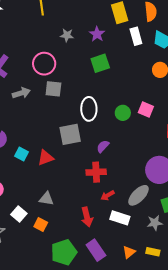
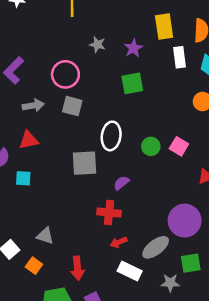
cyan square: (22, 154) -> (23, 178), turned -32
red triangle: (46, 158) -> (29, 140), moved
red arrow: (87, 217) -> (78, 268), moved

